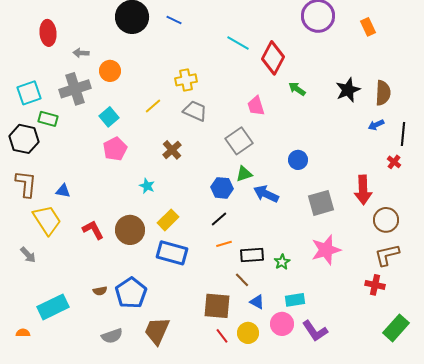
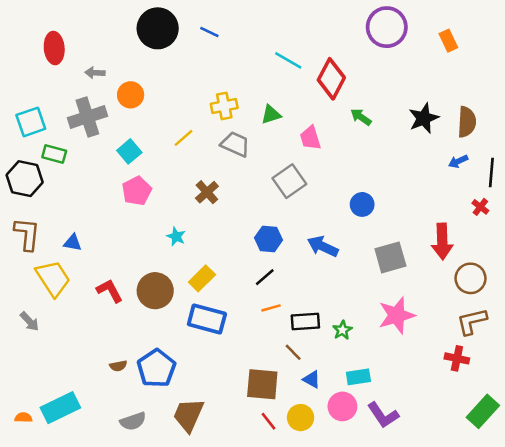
green triangle: (244, 174) -> (271, 115), moved
cyan rectangle: (53, 307) -> (60, 408), moved

